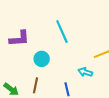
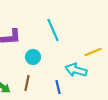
cyan arrow: (85, 72) -> (76, 70), size x1.5

